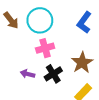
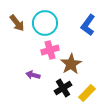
brown star: (82, 63) -> (71, 64), moved
black cross: (53, 74) -> (63, 88), moved

